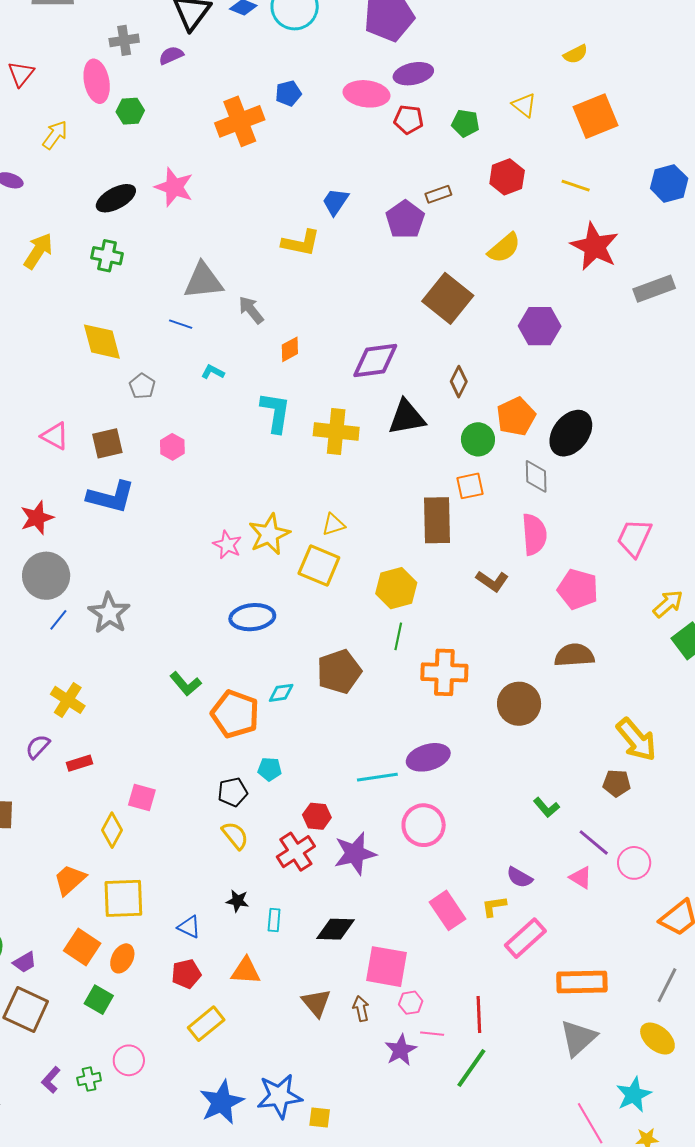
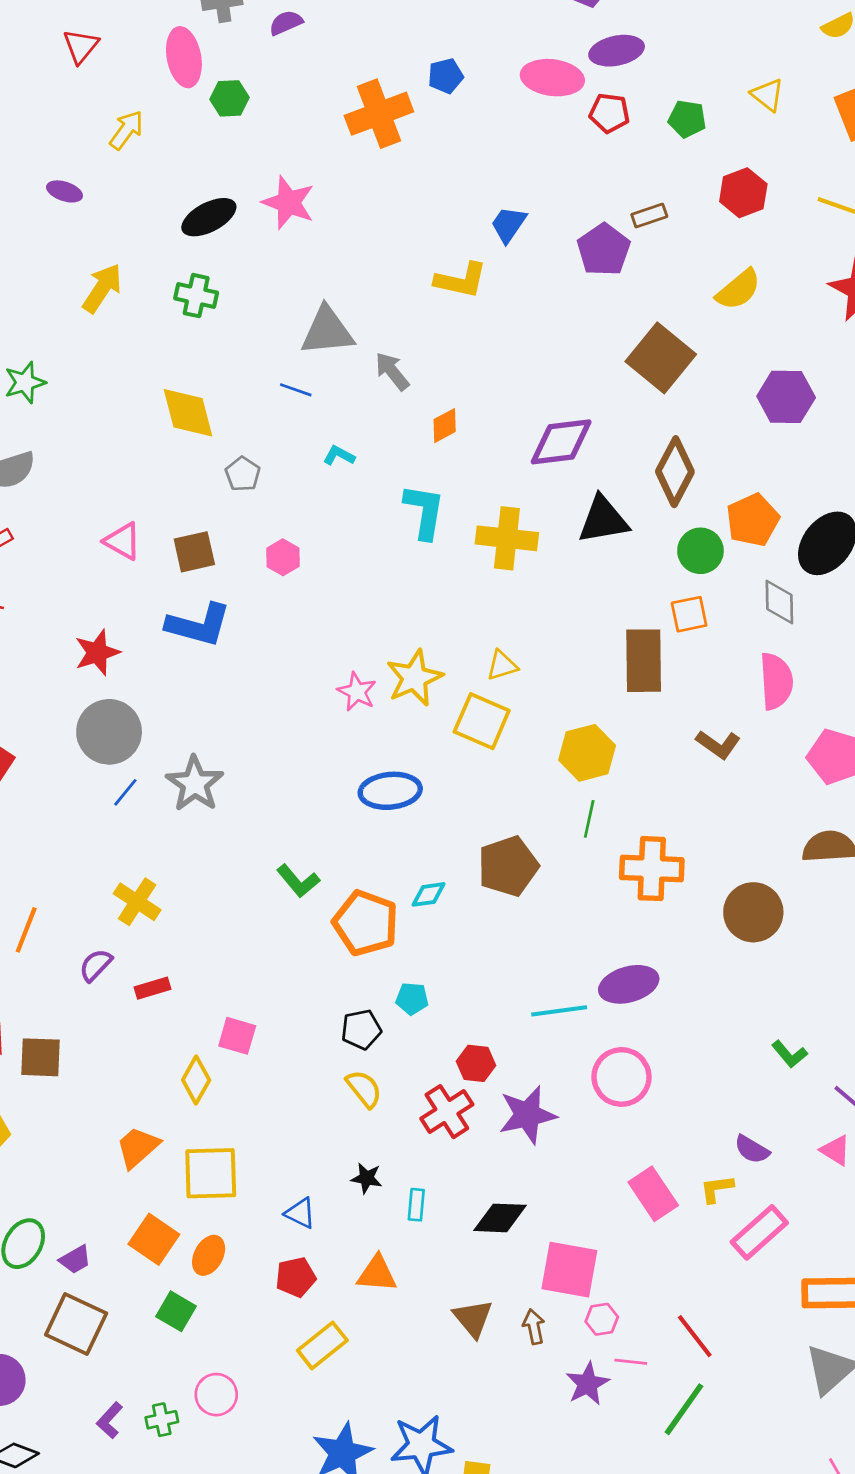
brown diamond: (459, 382) -> (675, 472), size x1.6
red line: (479, 1014) -> (695, 1336), turned -36

